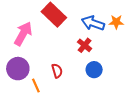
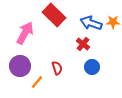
orange line: (36, 86) -> (37, 82), turned 64

